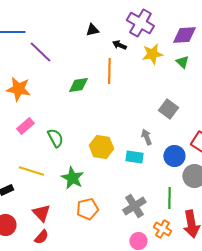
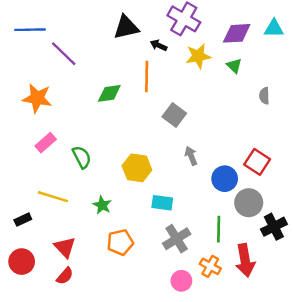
black triangle: (92, 30) -> (126, 27), size x1.6
gray square: (168, 109) -> (174, 115), moved
cyan rectangle: (134, 157) -> (162, 203), moved
green star: (72, 178) -> (102, 205), size x0.7

